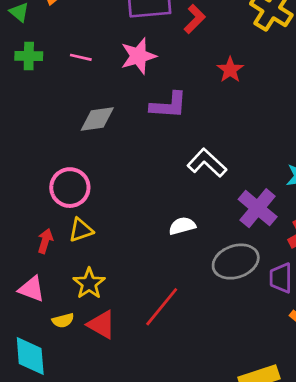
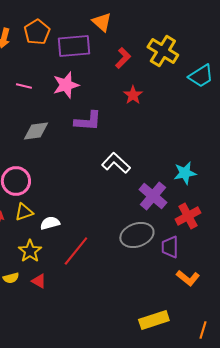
red L-shape: (195, 19) -> (123, 58), moved
white semicircle: (182, 226) -> (50, 223), moved
red line: (162, 307) -> (76, 251), moved
red triangle: (101, 325) -> (39, 281), size x0.7

